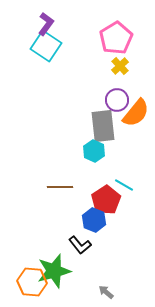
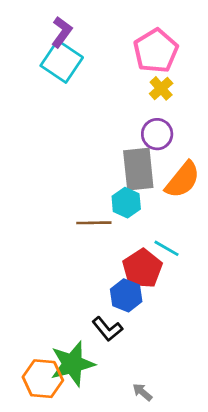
orange semicircle: (136, 113) -> (183, 180), moved
brown line: (60, 187) -> (94, 223), moved

